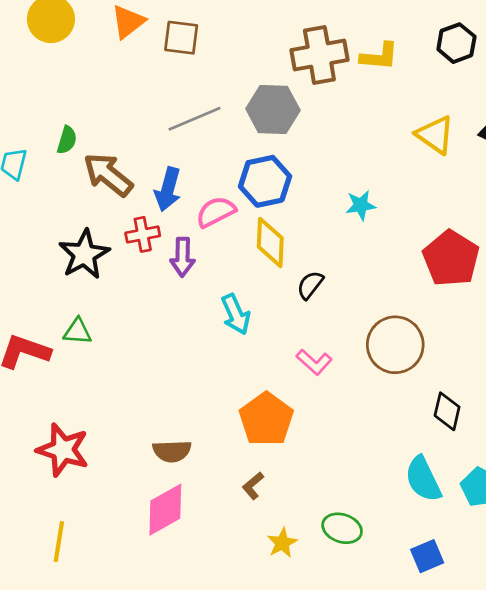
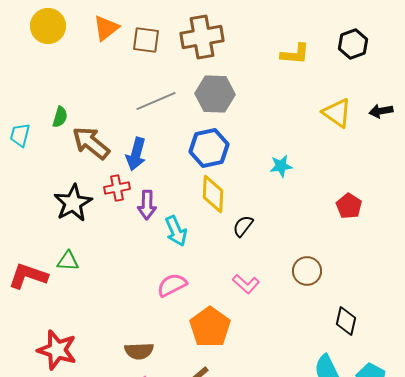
brown cross: (319, 55) -> (202, 37), moved
pink semicircle: (216, 212) -> (172, 285), moved
red pentagon: (451, 258) -> (349, 206), size x0.6
cyan arrow: (236, 314) -> (176, 231), moved
brown circle: (395, 345) -> (307, 271), size x0.7

